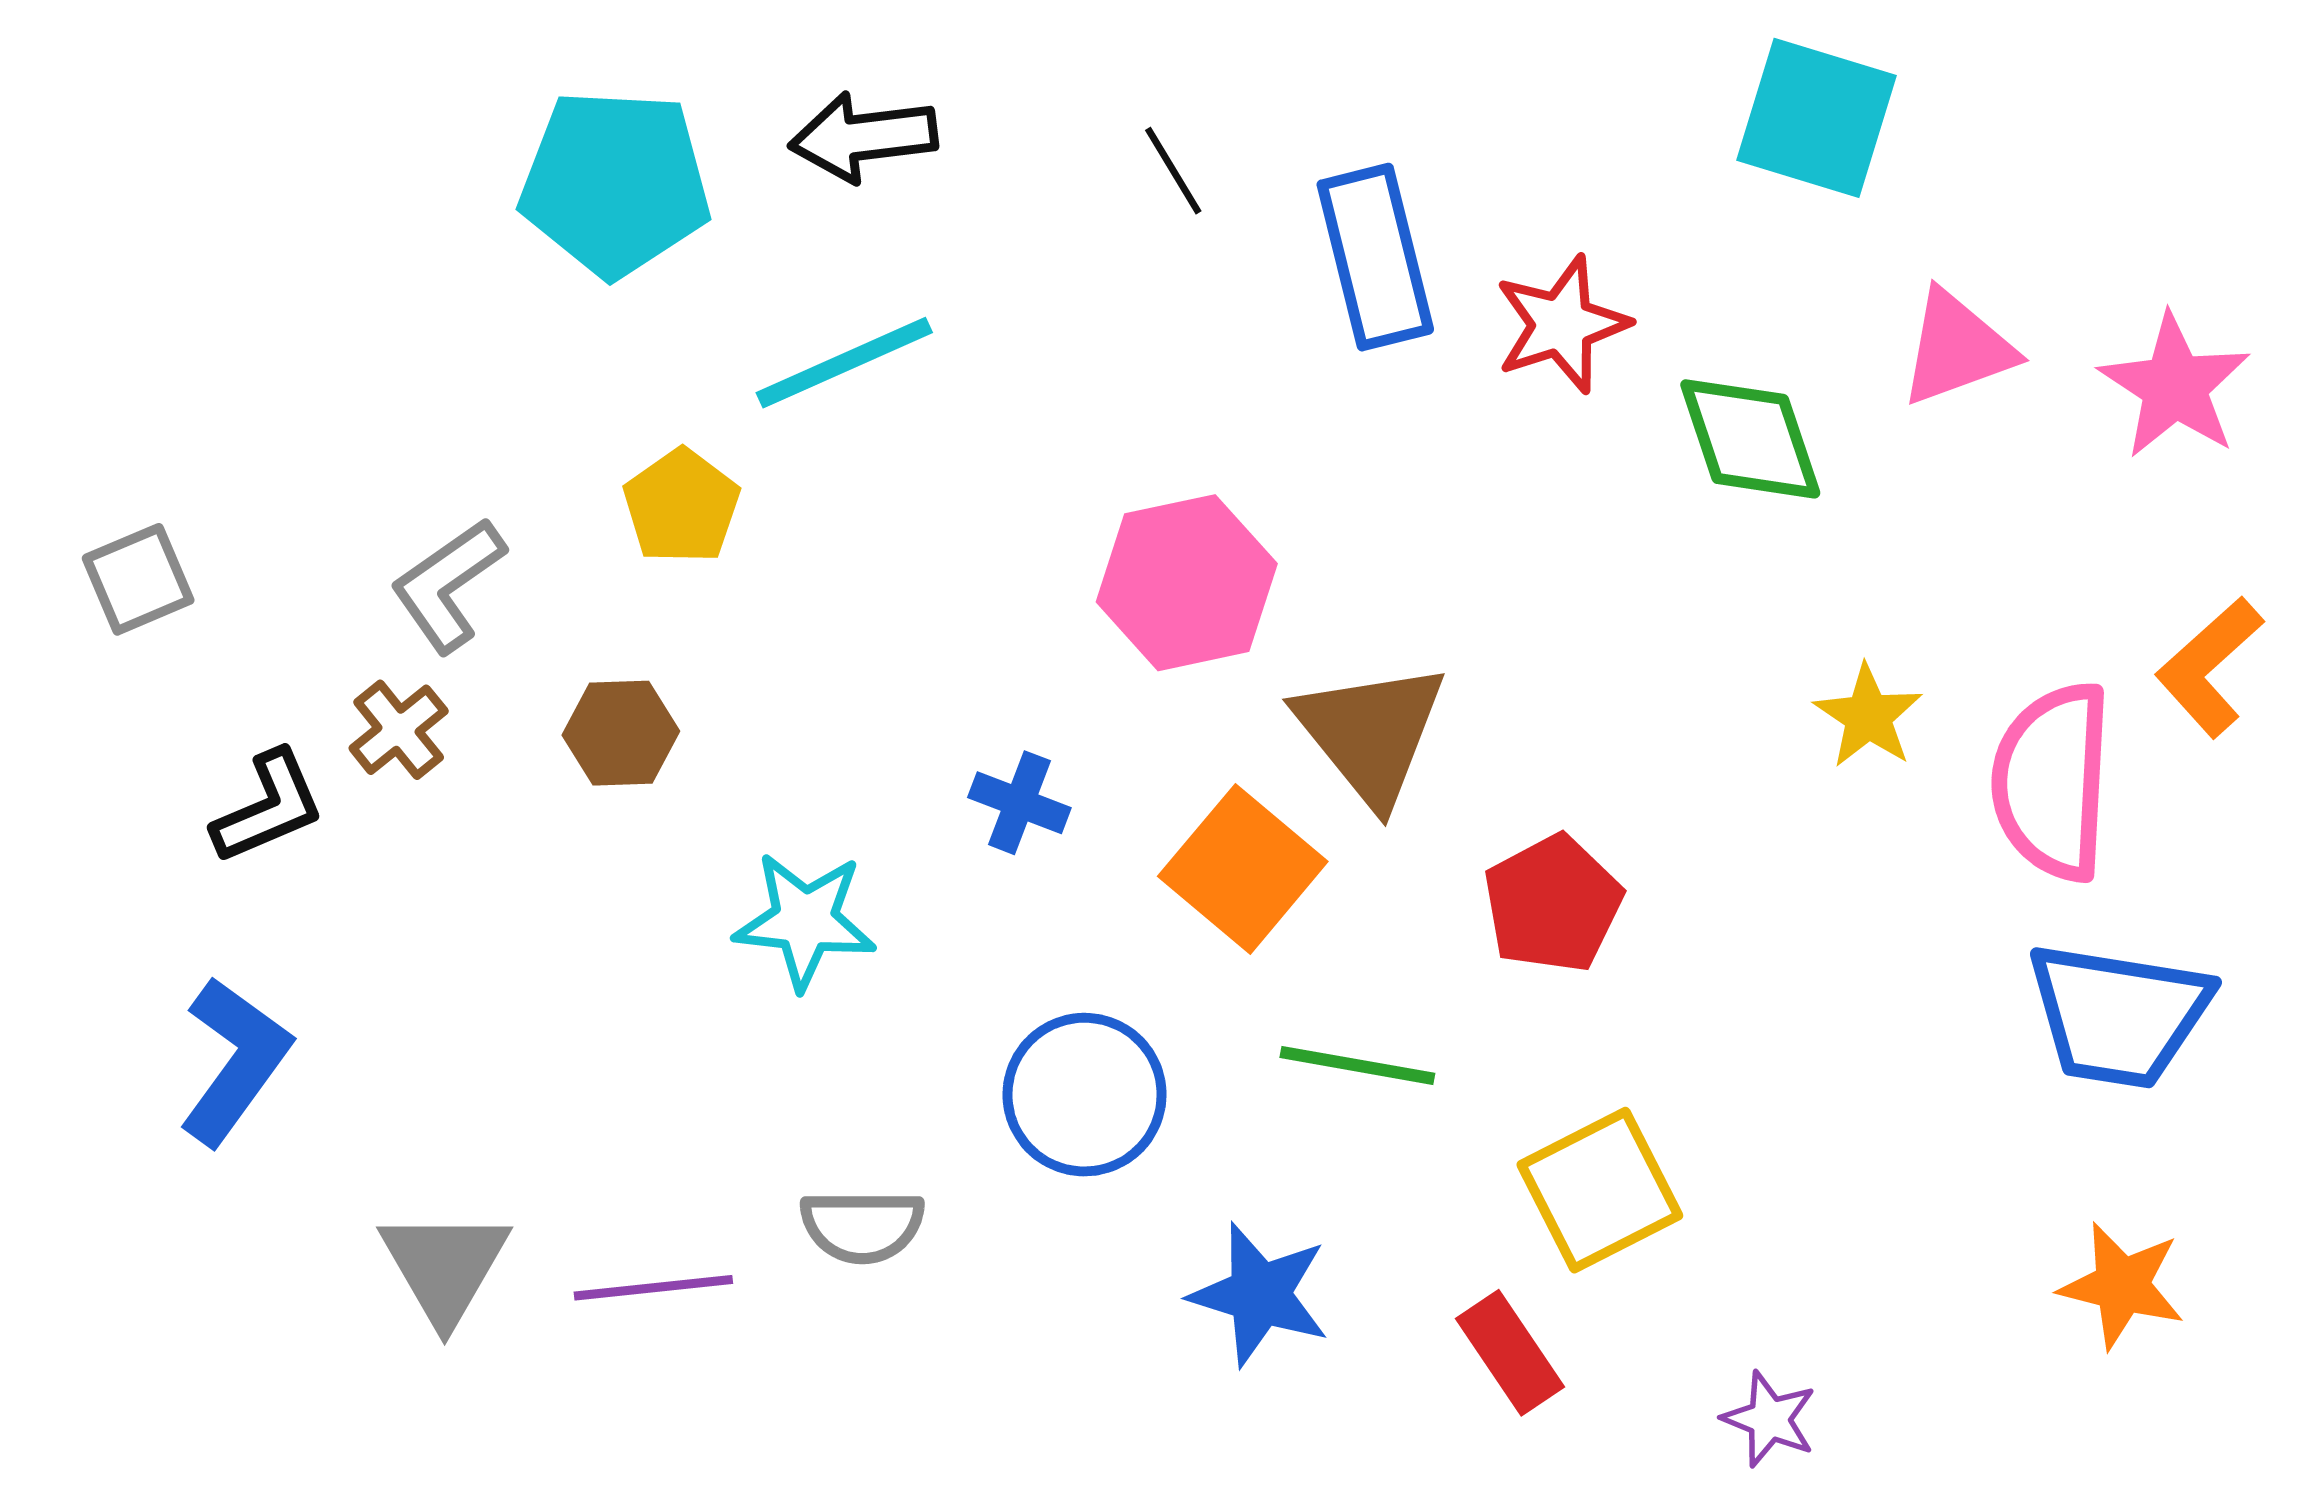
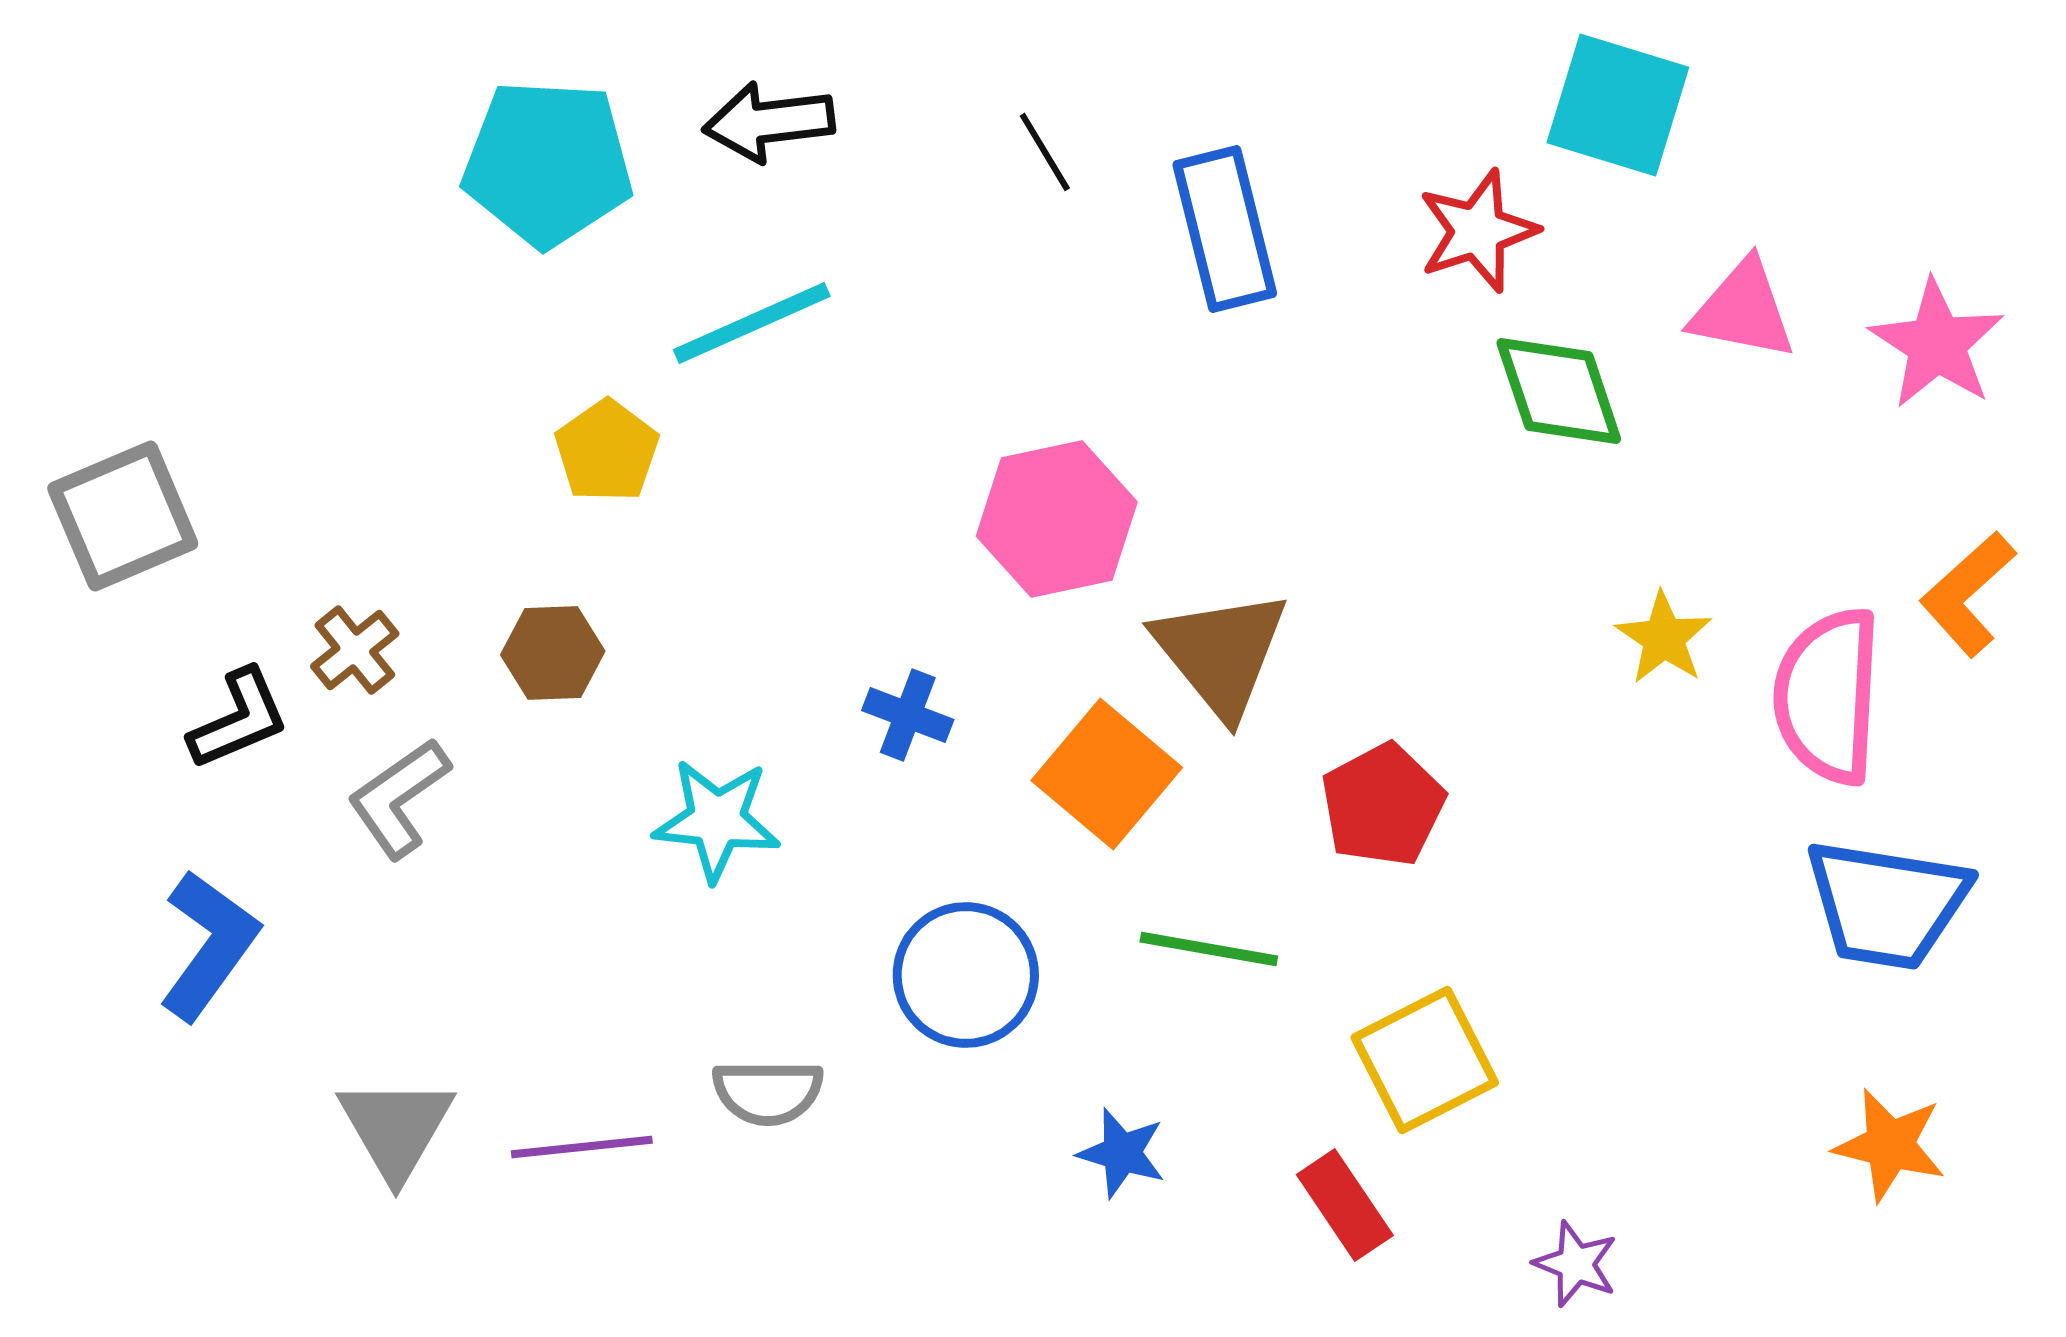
red star: (1562, 324) -> (1478, 231), moved
pink triangle: (1957, 348) -> (1743, 310), turned 31
gray square: (138, 579) -> (123, 516), size x1.5
gray L-shape: (448, 585) -> (399, 798), moved
blue star: (1260, 1294) -> (1122, 1153), size x0.7

